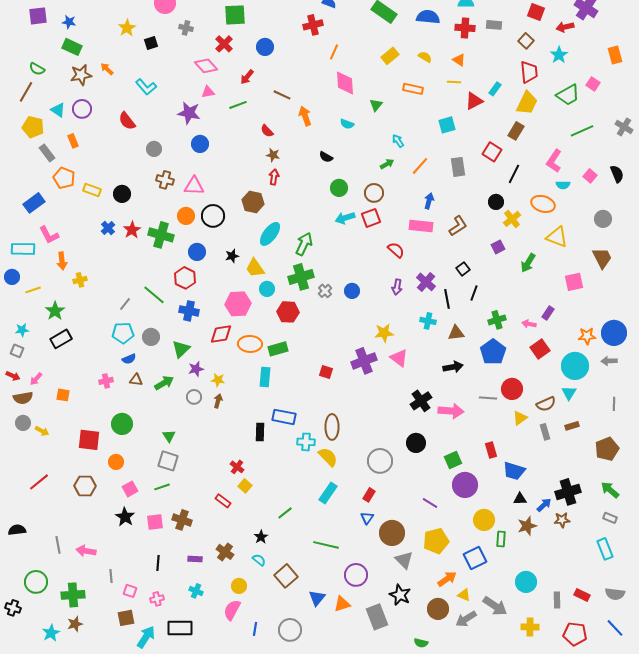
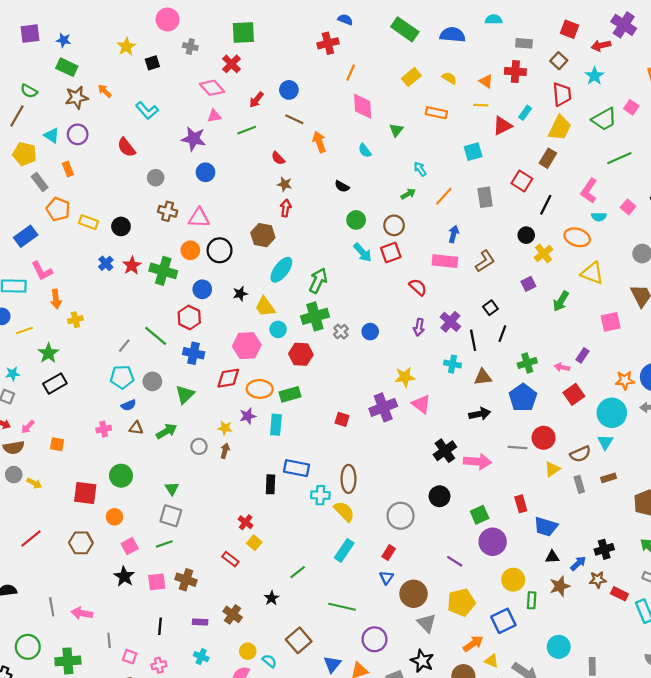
red cross: (465, 28) -> (515, 72), moved
blue circle: (265, 47) -> (289, 90), moved
cyan semicircle: (347, 124) -> (365, 151), turned 32
cyan arrow: (345, 218) -> (363, 252), turned -114
purple star: (196, 369) -> (248, 416), moved
black cross: (568, 492) -> (604, 549), size x0.7
cyan semicircle: (259, 560) -> (269, 661), moved
red rectangle: (582, 595) -> (619, 594), moved

